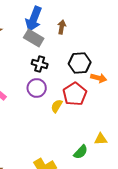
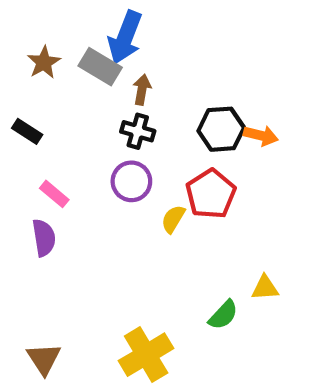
brown arrow: (62, 27) -> (142, 90), moved
gray rectangle: (34, 38) -> (100, 67), moved
orange arrow: (99, 78) -> (261, 135), moved

